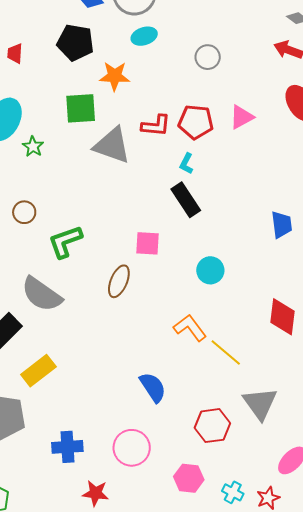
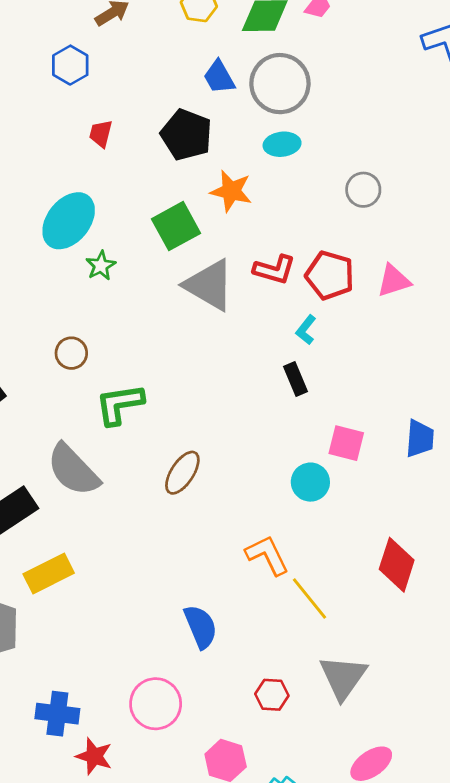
green square: (81, 108) -> (176, 226), turned -36
black rectangle: (186, 200) -> (295, 379), size x0.7
pink square: (147, 243) -> (346, 443), moved
red hexagon: (212, 426) -> (272, 695), size x0.7
blue cross: (67, 447) -> (57, 714), moved

